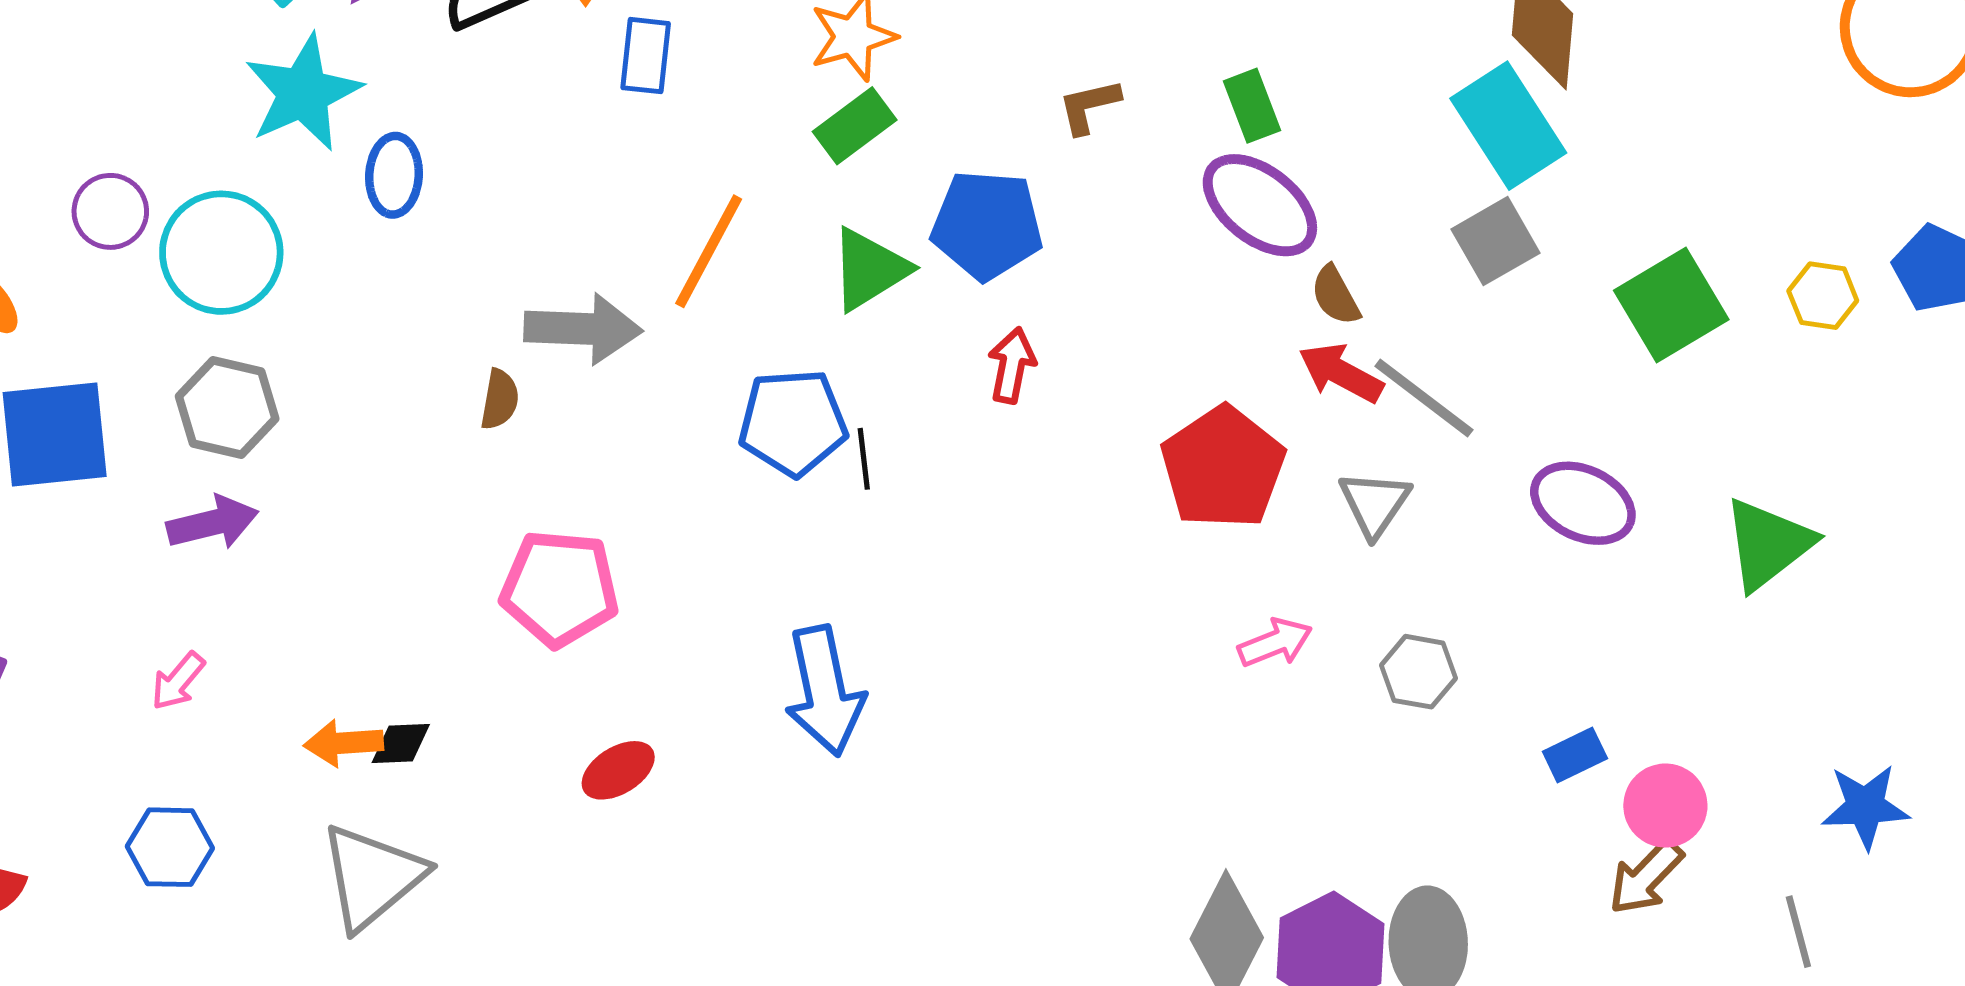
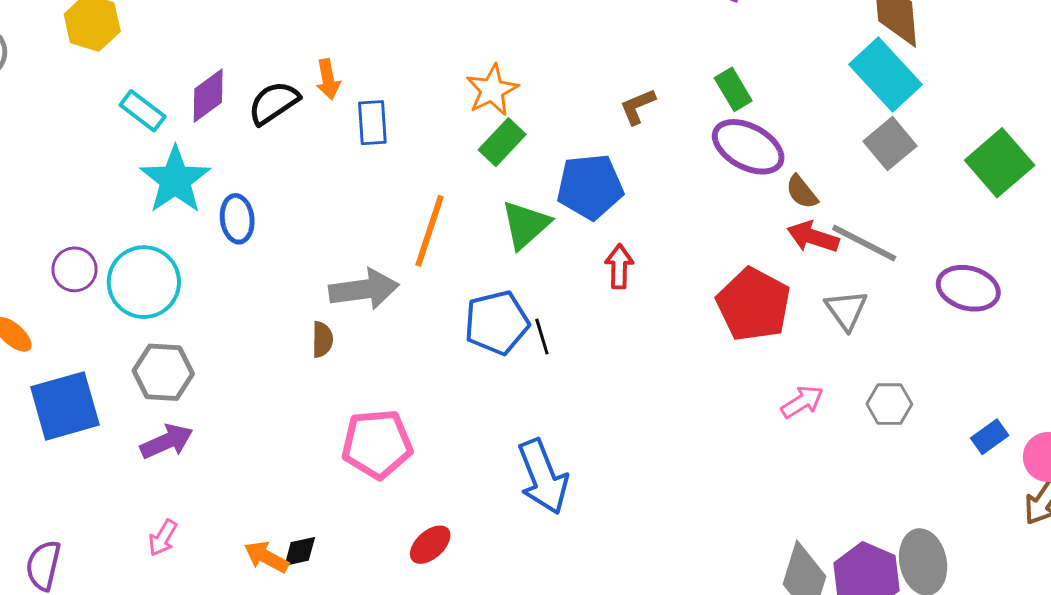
orange arrow: (344, 743) -> (266, 557), turned 42

